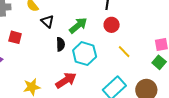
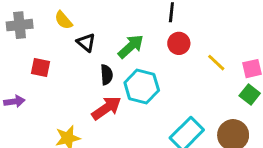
yellow line: (124, 52) -> (216, 63), moved
red arrow: (66, 80) -> (106, 108), moved

